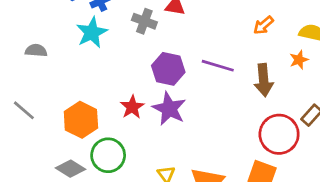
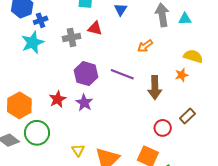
gray cross: (144, 21) -> (72, 37), turned -36
orange arrow: (263, 25) -> (145, 46), moved
purple star: (169, 109) -> (84, 103), size x0.7
red circle: (279, 134) -> (163, 128), size x0.6

